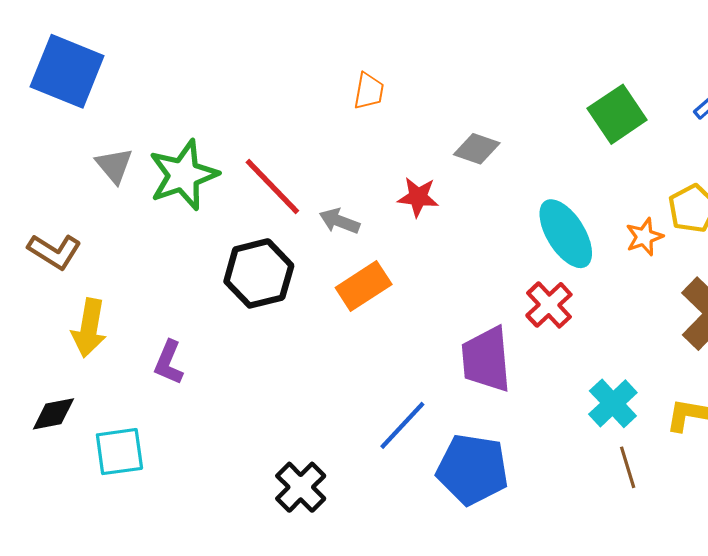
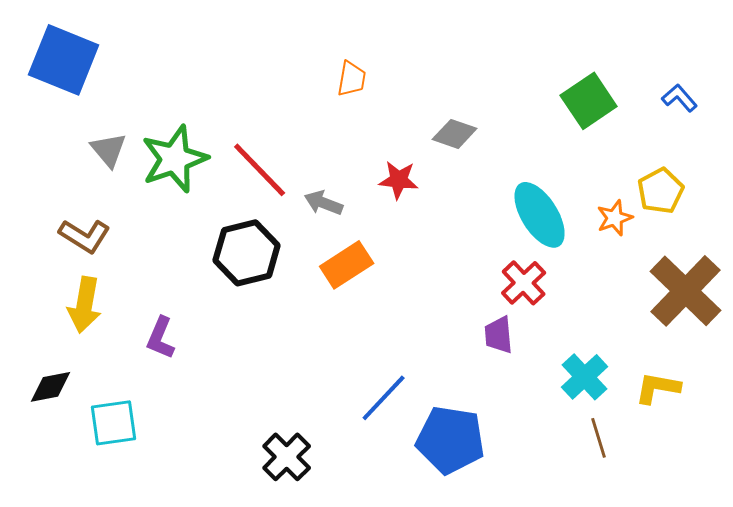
brown L-shape: (54, 251) -> (85, 236), moved
purple trapezoid: (486, 359) -> (499, 335), moved, size x0.6

